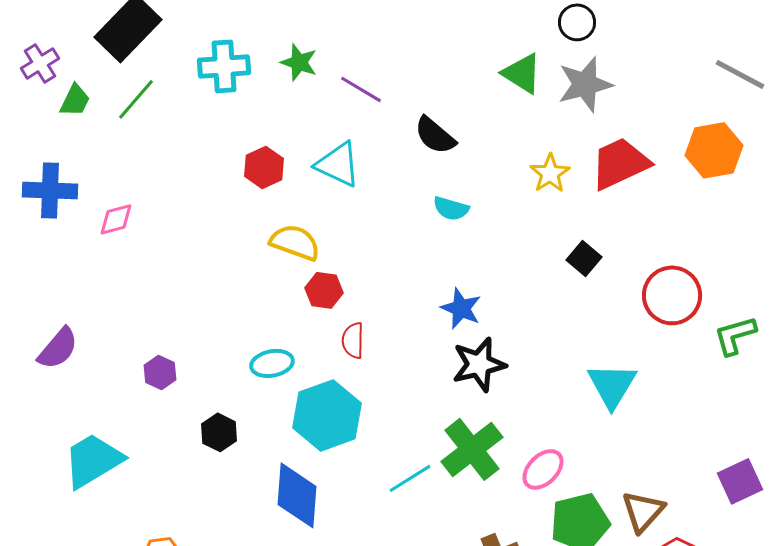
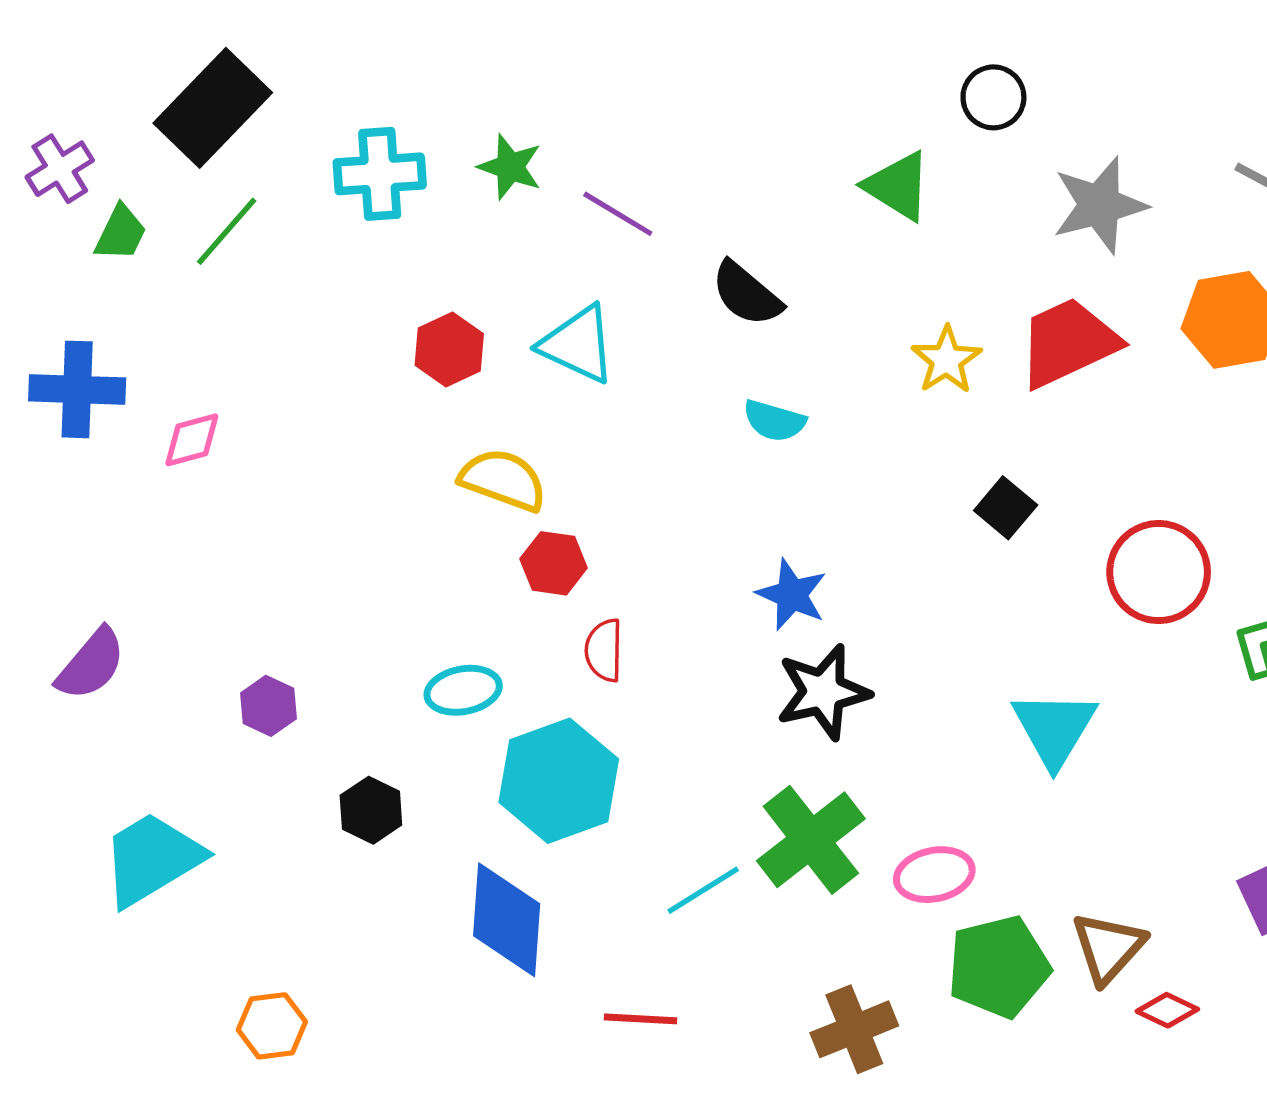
gray star: (585, 84) -> (1099, 205), moved
pink ellipse: (543, 469) -> (934, 875), turned 33

